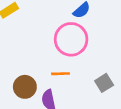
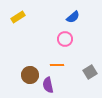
pink circle: (71, 39) -> (65, 39), size x0.6

